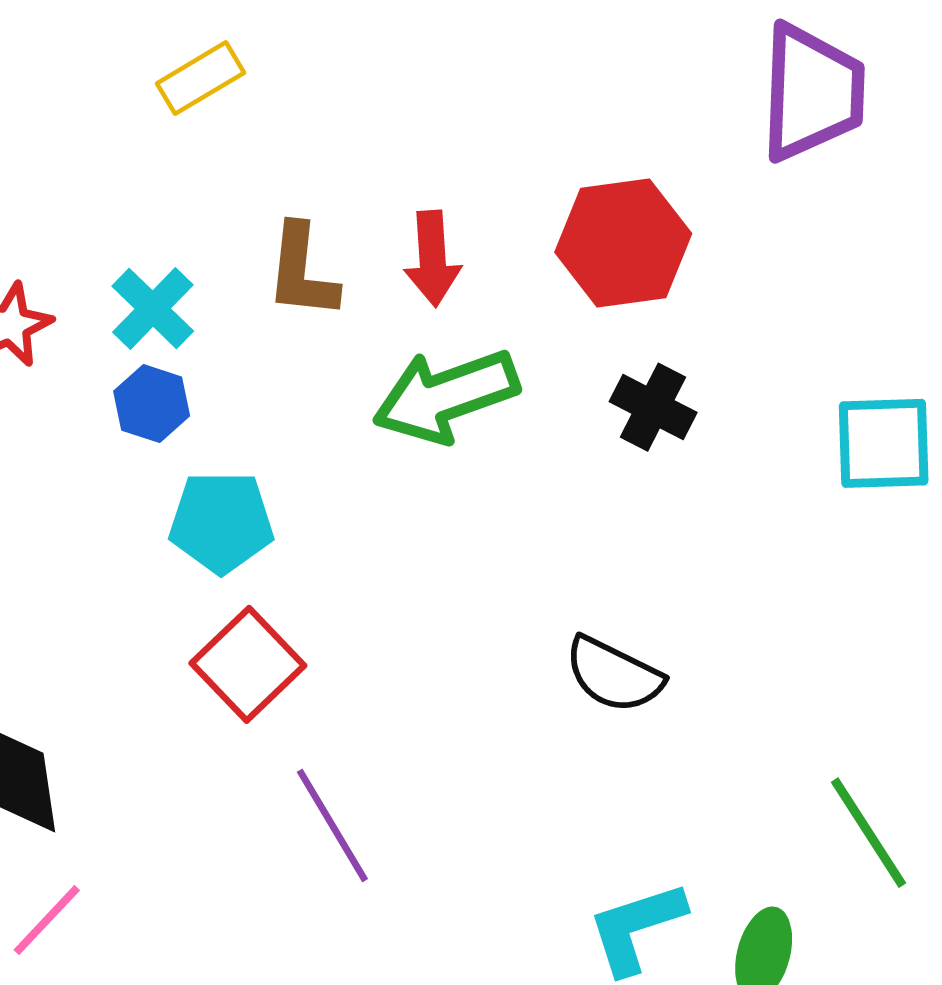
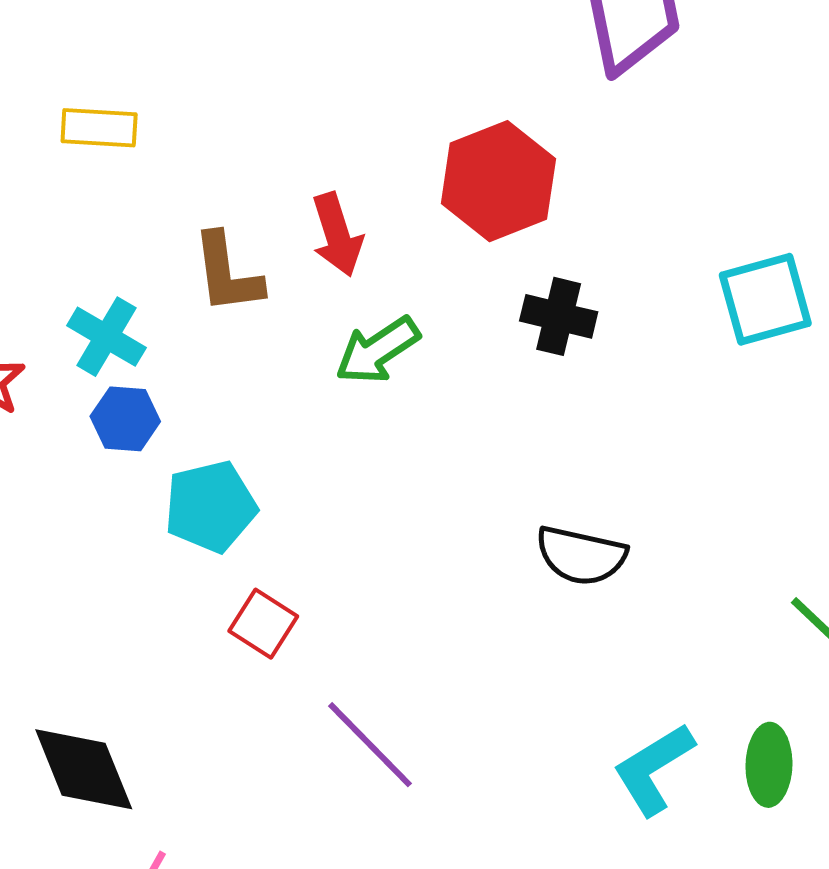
yellow rectangle: (201, 78) -> (99, 128), turned 48
green arrow: (446, 396) -> (378, 350), size x0.7
red square: (248, 664) -> (263, 624), size x0.7

